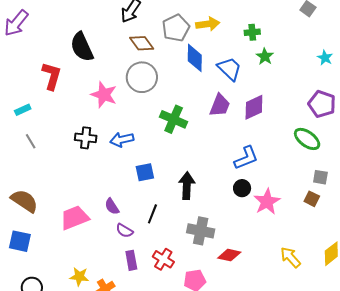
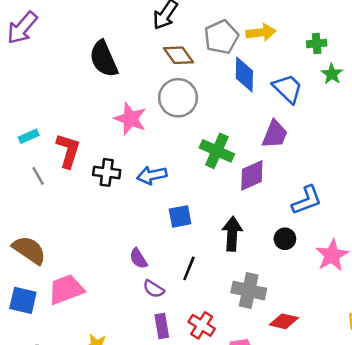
red L-shape: (52, 76) -> (68, 151), moved
purple diamond: (254, 107) -> (252, 175), moved
black circle: (242, 188) -> (285, 239), moved
pink trapezoid: (75, 218) -> (66, 289), moved

